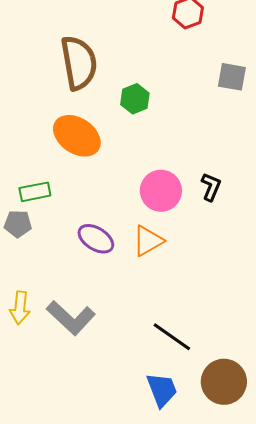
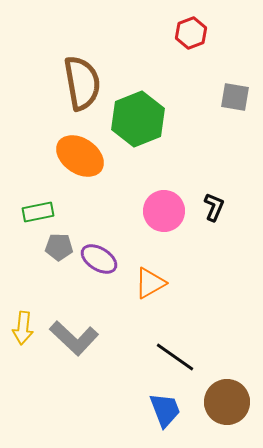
green hexagon: (135, 99) -> (138, 119), size x1.8
gray pentagon: (18, 224) -> (59, 247), moved
orange triangle: (148, 241) -> (150, 283), moved

